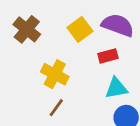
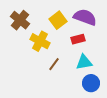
yellow cross: (55, 74) -> (40, 41), moved
brown line: (56, 108) -> (54, 64), moved

